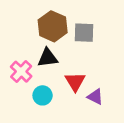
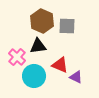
red triangle: (75, 82) -> (60, 65), turned -36
cyan circle: (43, 95) -> (34, 76), size x1.5

